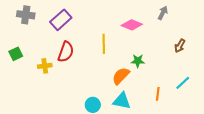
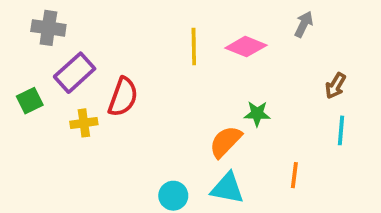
purple rectangle: (61, 20) -> (75, 73), moved
yellow line: (104, 44) -> (194, 47), moved
cyan line: (183, 83) -> (341, 130), moved, turned -42

